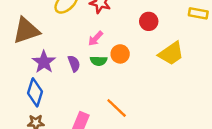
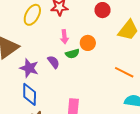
pink arrow: (95, 39) -> (64, 37), turned -32
orange line: (117, 108) -> (124, 72), moved

